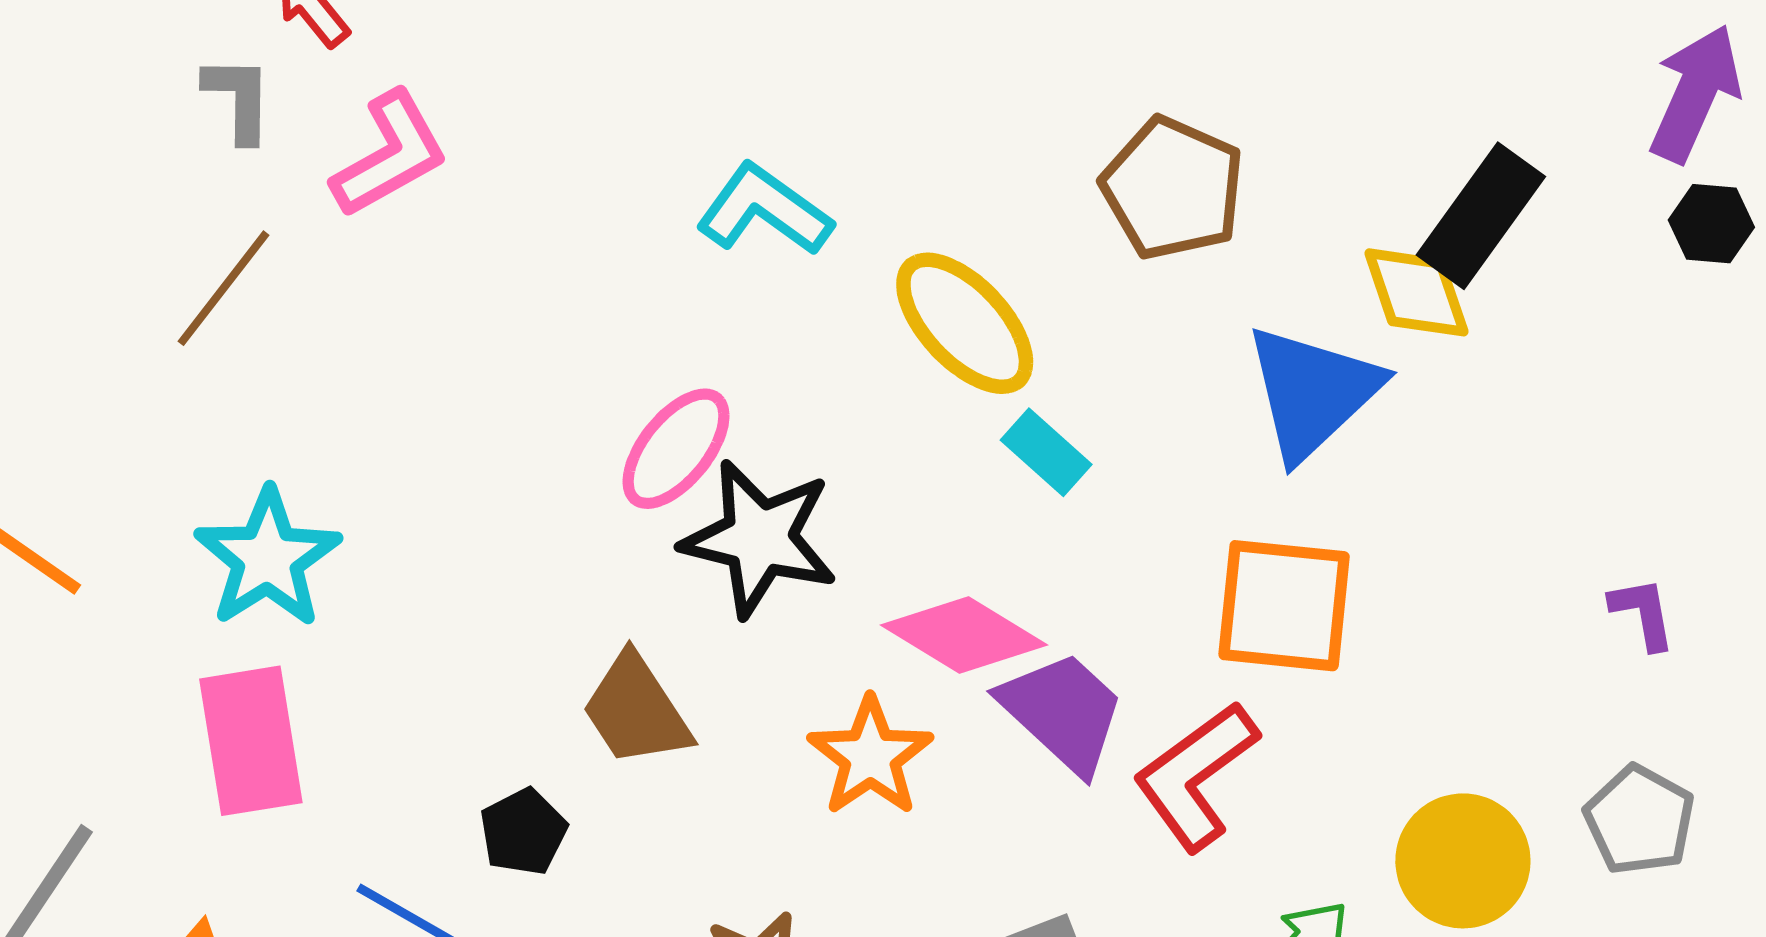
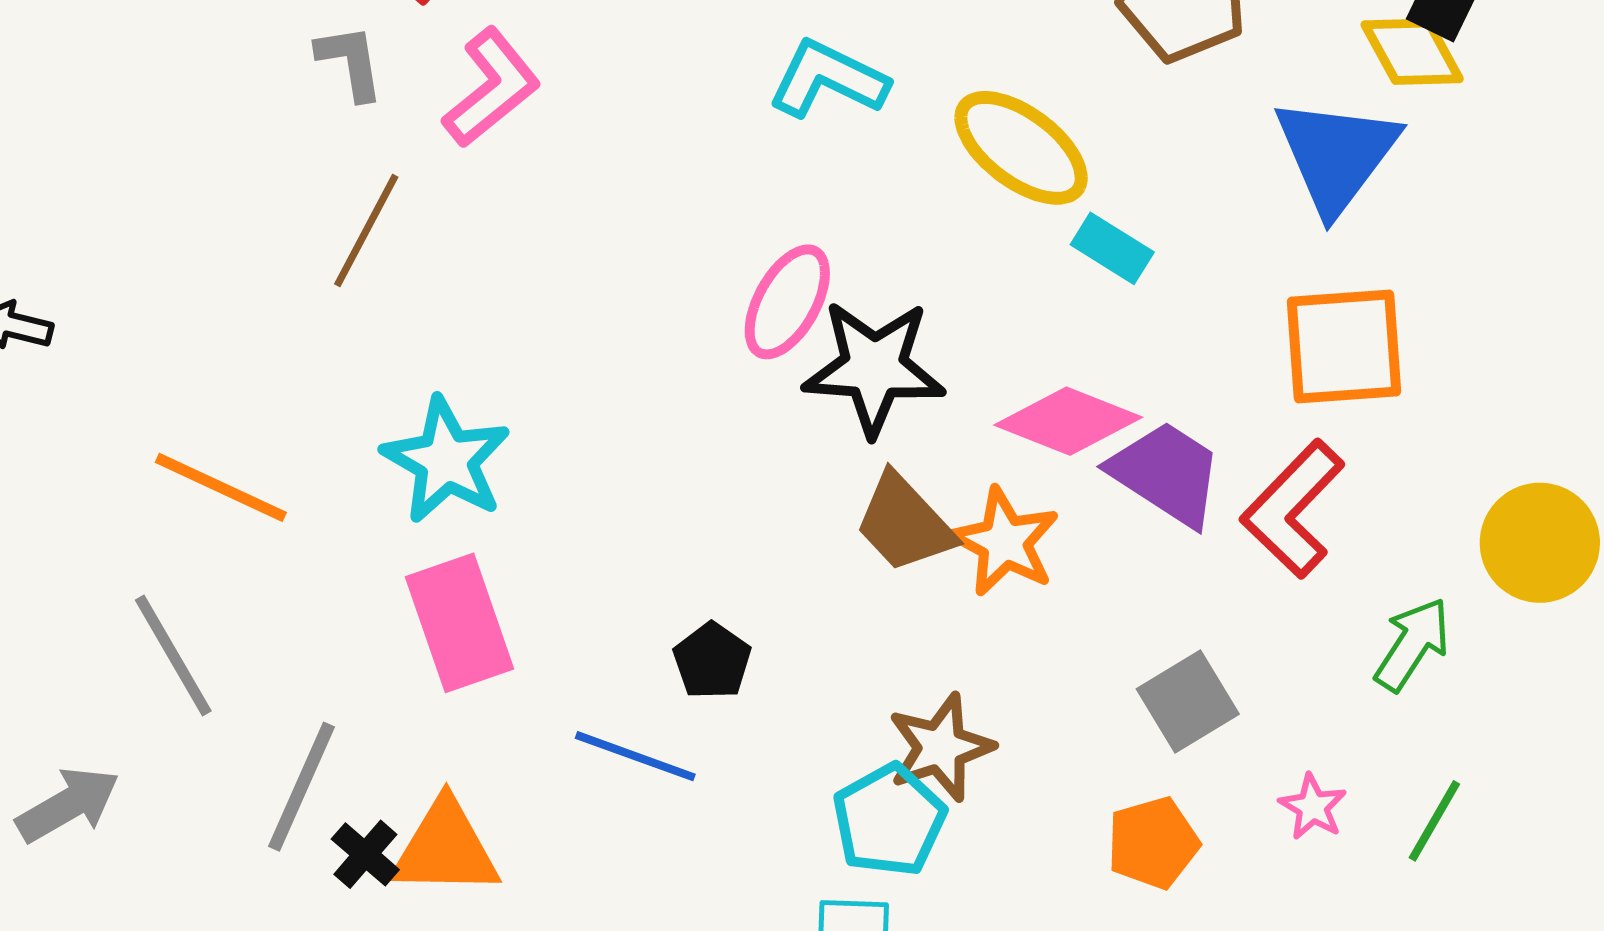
brown trapezoid: (636, 710) -> (905, 523), moved

